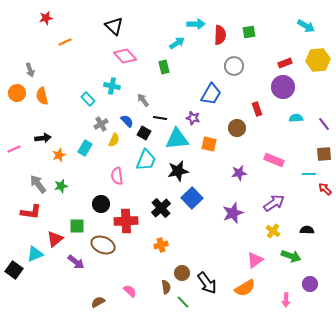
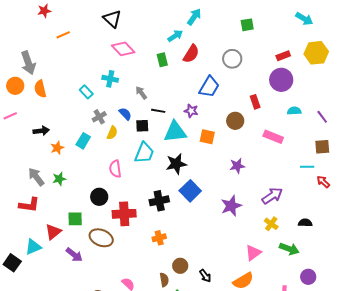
cyan arrow: (196, 24) -> (194, 17), turned -54
red semicircle: (220, 35) -> (191, 54), moved, turned 30
gray arrow: (30, 70) -> (28, 63), size x1.6
black square: (144, 133) -> (142, 126), turned -32
pink line: (14, 149) -> (10, 116), moved
pink rectangle: (274, 160) -> (273, 137), moved
black cross: (161, 208) -> (159, 201), turned 30
black arrow: (207, 283) -> (205, 276), size x0.6

